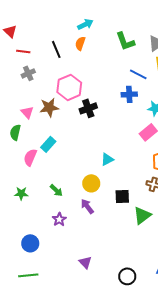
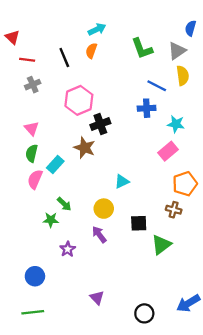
brown star: (49, 107) -> (85, 148), moved, turned 30
green semicircle: (15, 132) -> (32, 153), moved
green arrow: (56, 190) -> (64, 204), moved
green star: (21, 193) -> (51, 220), moved

